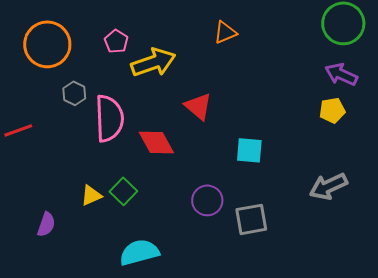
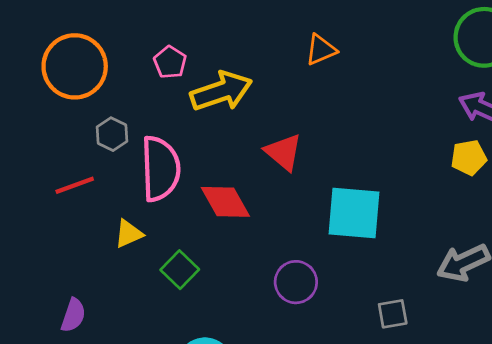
red line: (18, 130) -> (75, 185), moved
cyan square: (249, 150) -> (354, 213), size x1.5
yellow triangle: (91, 195) -> (129, 234), moved
gray square: (251, 219) -> (393, 314), moved, size x0.7

